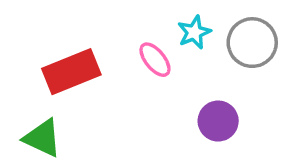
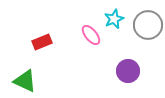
red rectangle: (71, 72) -> (42, 42), size x0.6

